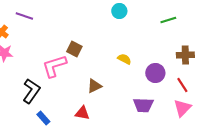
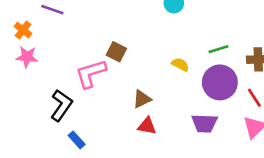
green line: (168, 20) -> (219, 49), moved
purple circle: (155, 73) -> (220, 82), size x1.4
red triangle: (82, 113) -> (147, 126), moved

